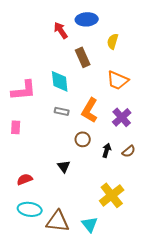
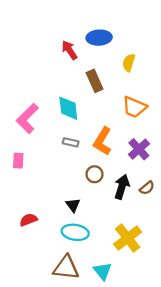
pink L-shape: (24, 90) -> (27, 118), turned 140
black arrow: (107, 150) -> (122, 187), size x1.5
cyan ellipse: (30, 209) -> (75, 232), moved

